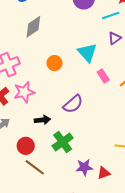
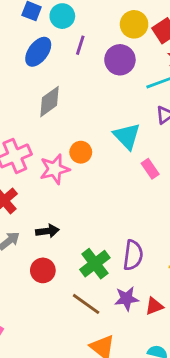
pink star: (24, 92) -> (55, 169), moved
purple semicircle: (73, 104) -> (133, 255), moved, turned -40
black arrow: (42, 120) -> (47, 231), moved
brown line: (35, 167) -> (86, 304), moved

